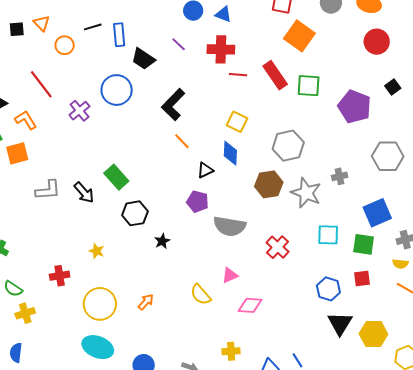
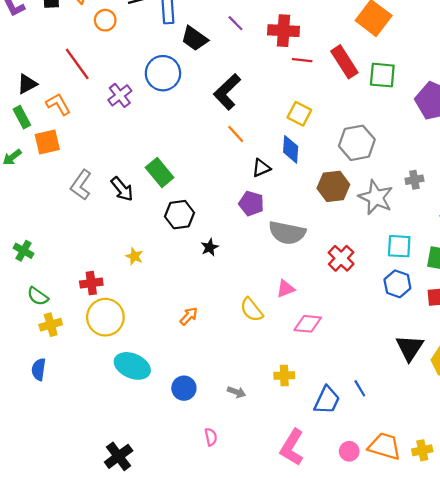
gray L-shape: (48, 190) -> (81, 185), turned 128
blue hexagon: (328, 289) -> (397, 284), moved
yellow circle: (100, 304) -> (105, 317), moved

